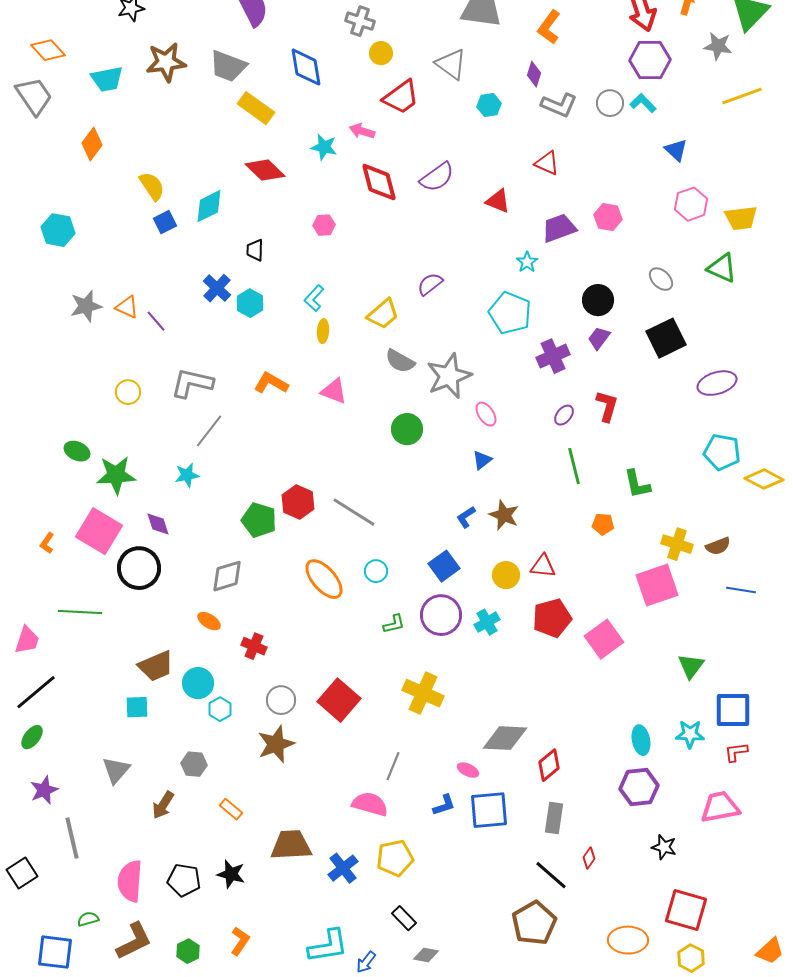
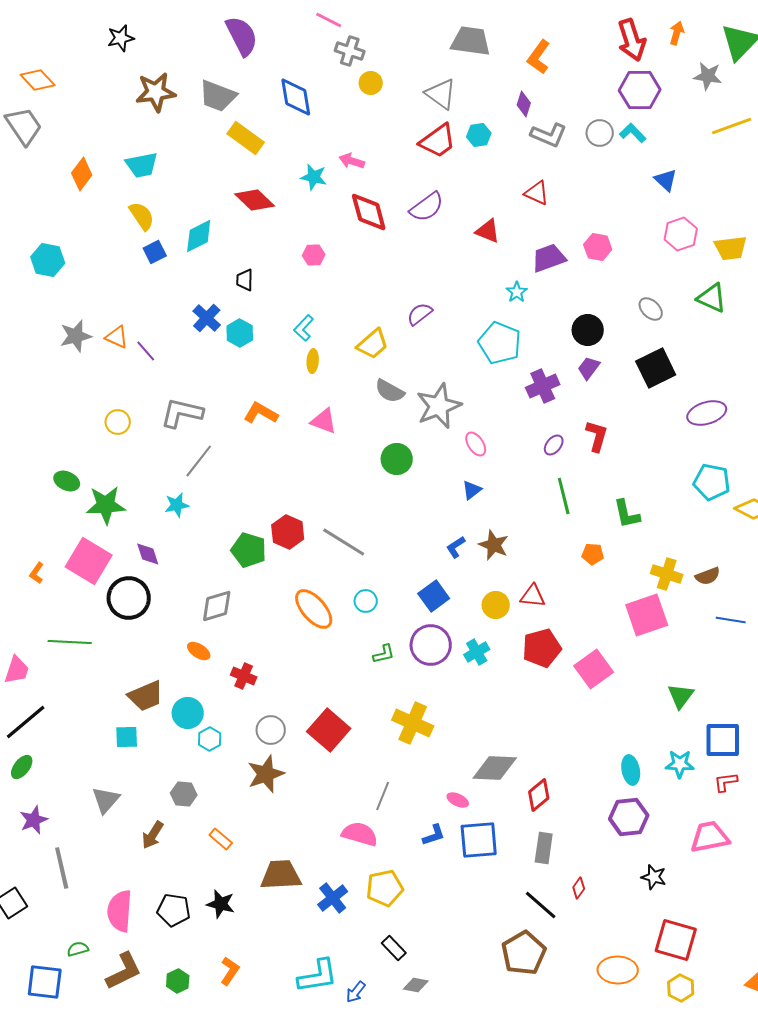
cyan trapezoid: (107, 79) -> (142, 165), moved
red trapezoid: (401, 97) -> (438, 141), moved

